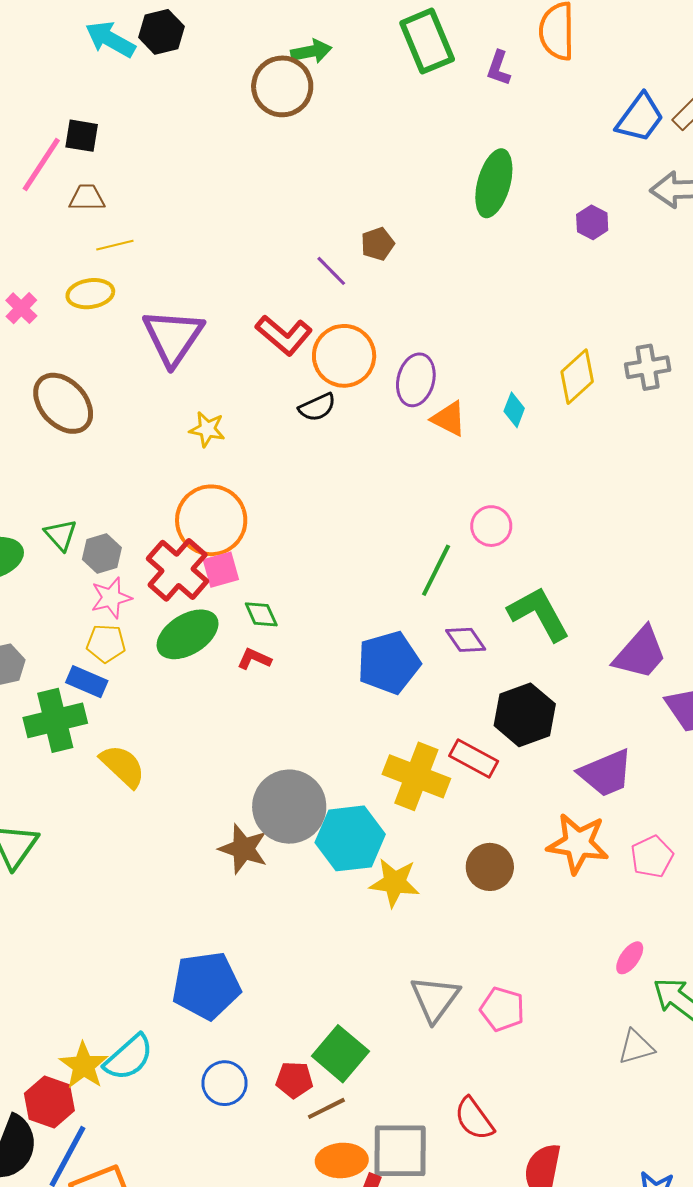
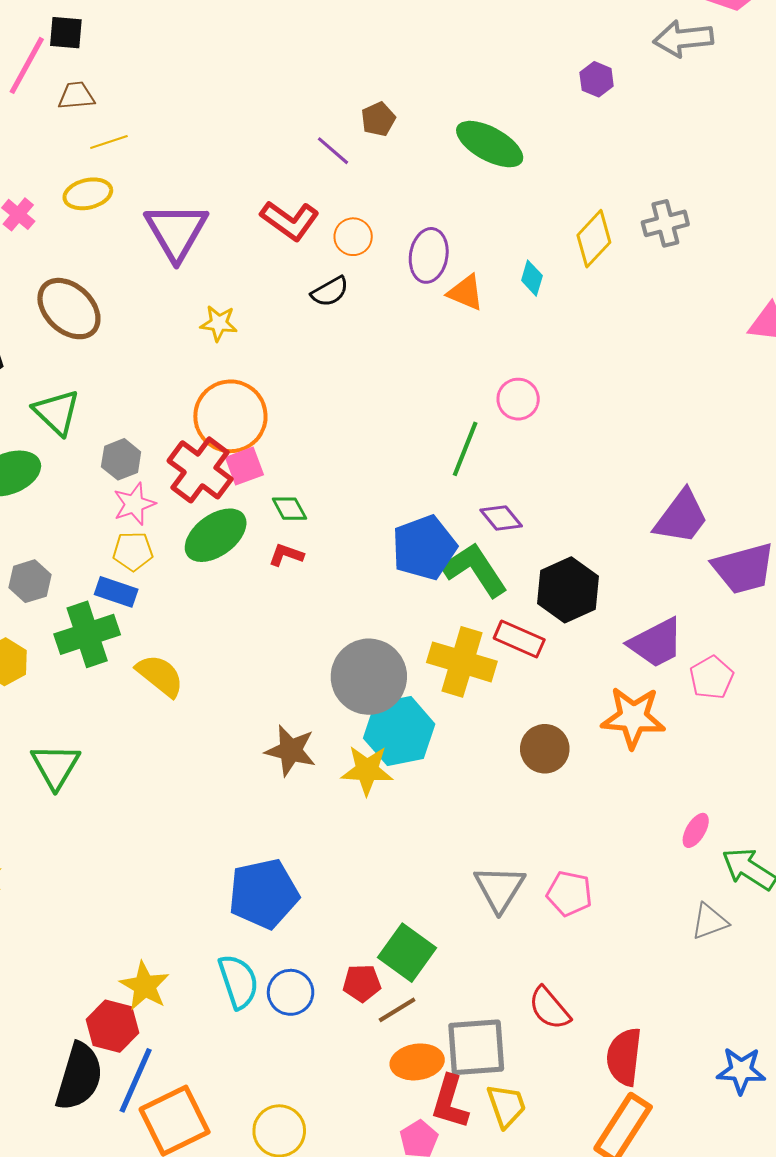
green ellipse: (494, 183) -> (490, 144), moved, turned -72
orange circle: (344, 356) -> (353, 237), size x0.6
green triangle: (61, 535) -> (57, 412), moved, size x1.4
green L-shape: (539, 614) -> (475, 570), moved
gray circle: (289, 807) -> (369, 677), moved
pink pentagon: (652, 857) -> (712, 678), moved
yellow star: (395, 883) -> (367, 770), moved
cyan semicircle: (129, 1057) -> (238, 982), moved, turned -62

